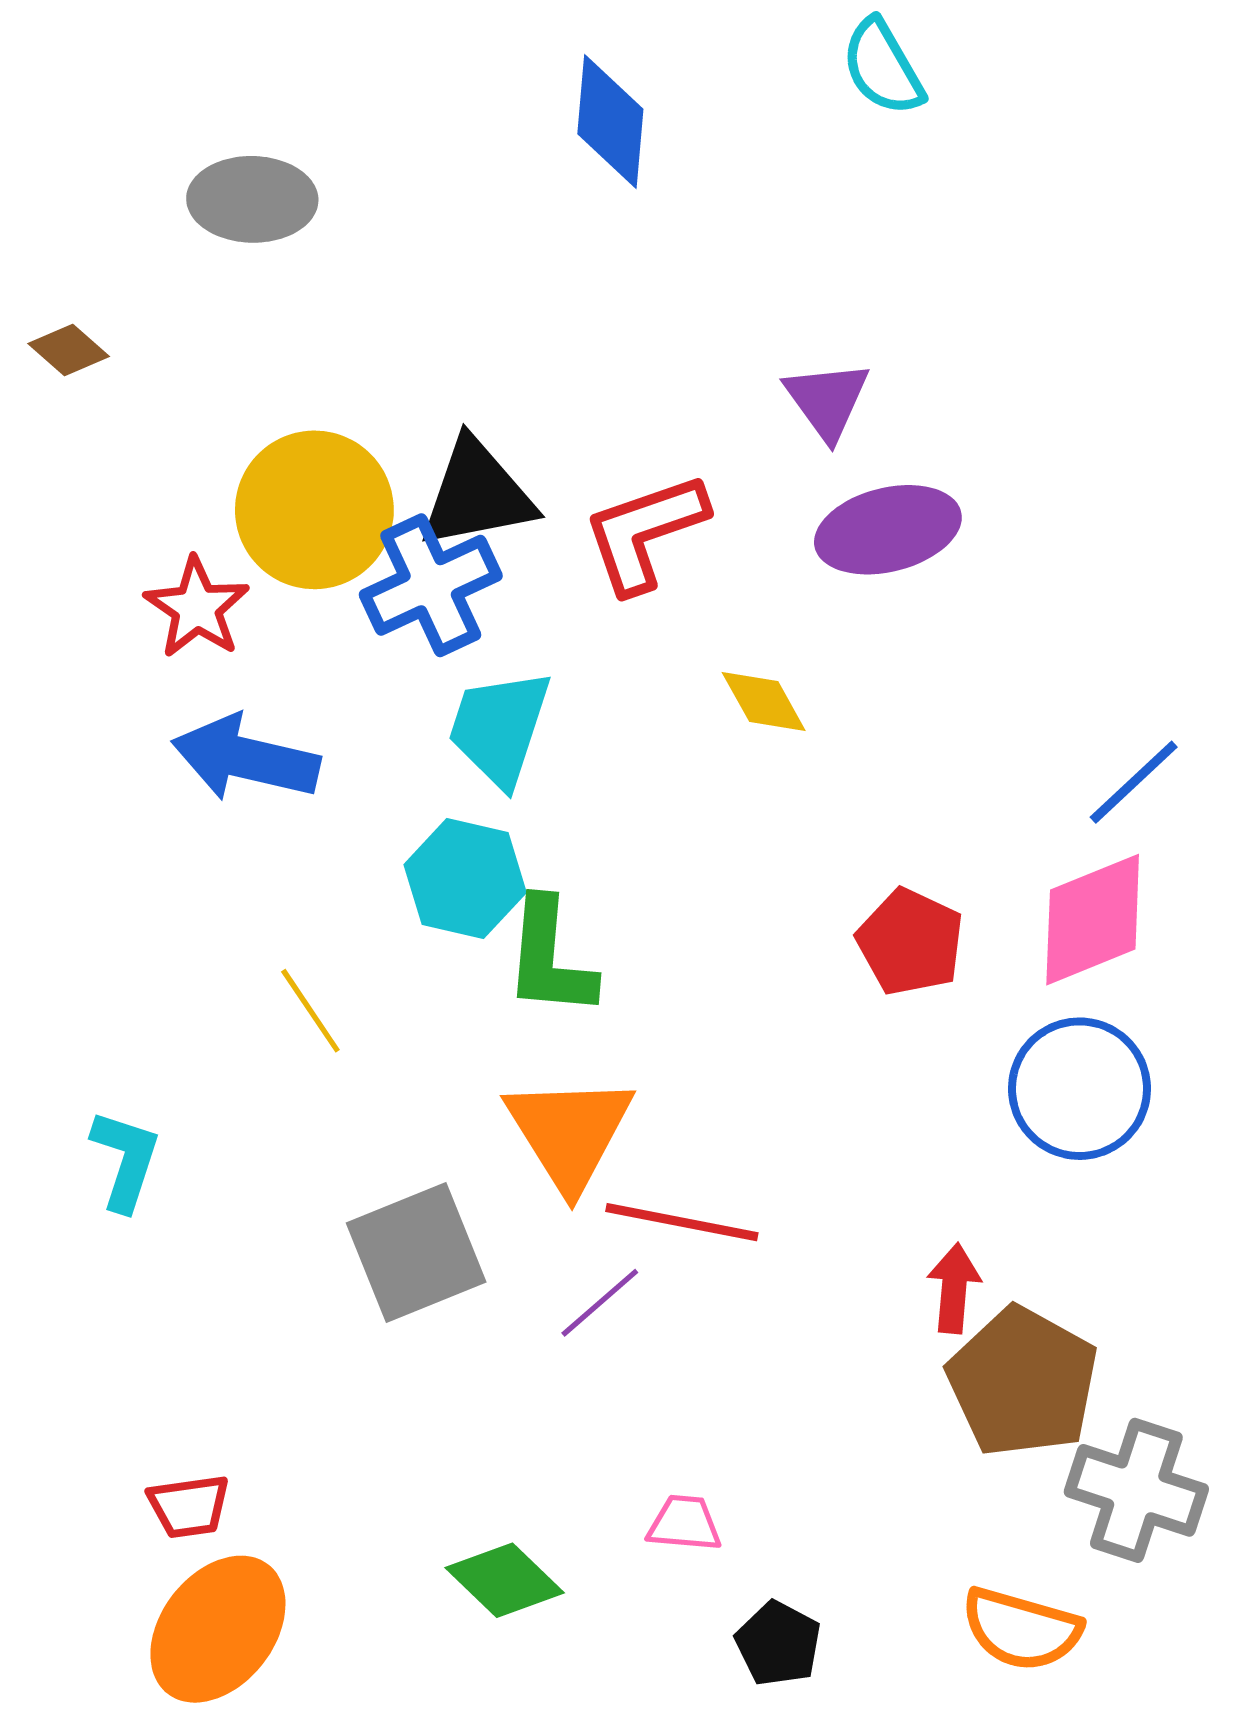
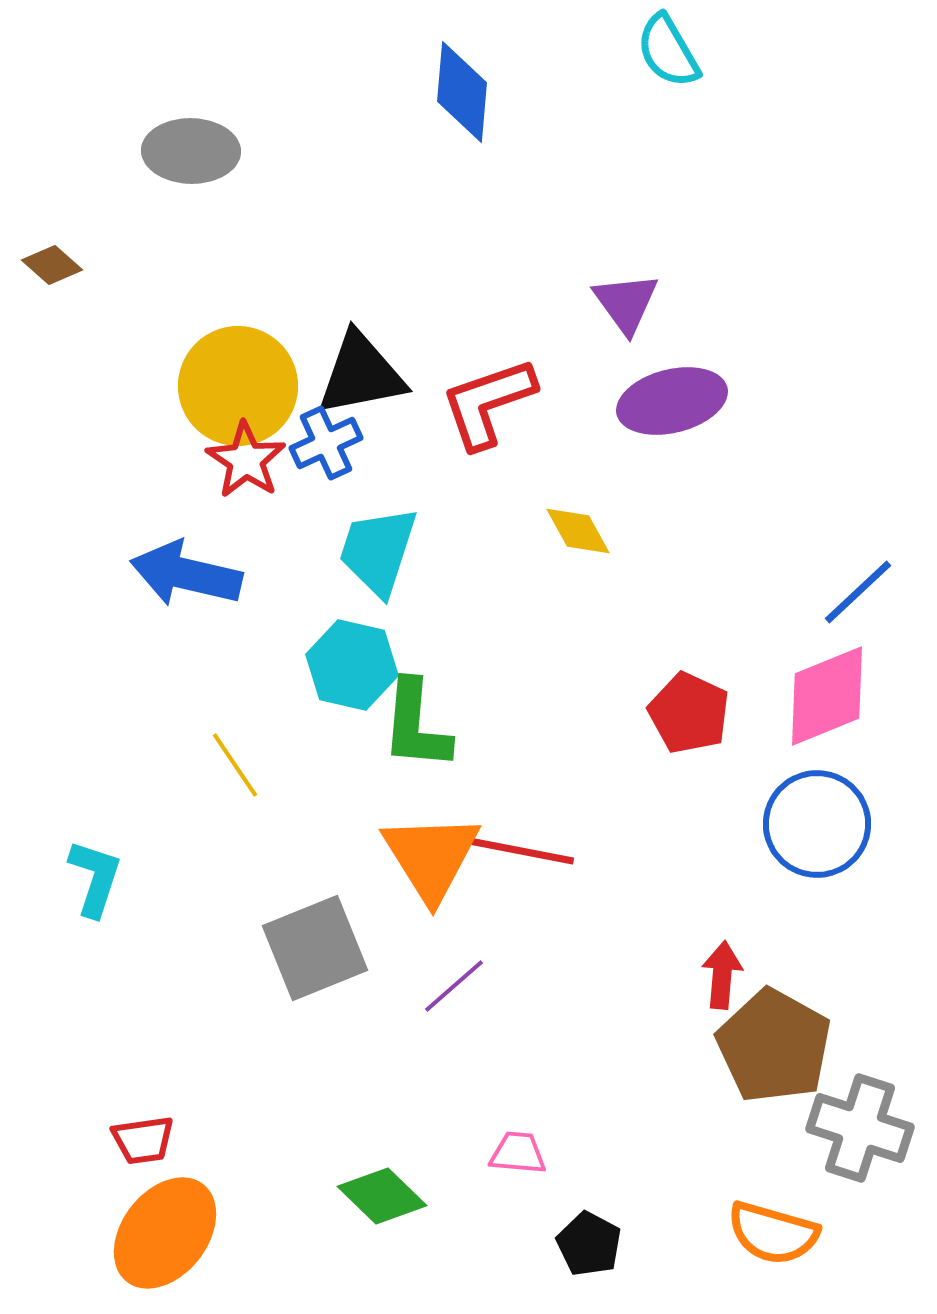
blue cross: (431, 585) -> (326, 443), size x0.7
red star: (197, 608) -> (246, 460), moved
red line: (682, 1222) -> (516, 850), moved

